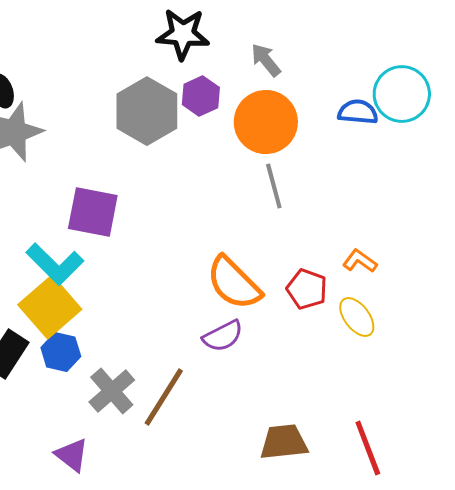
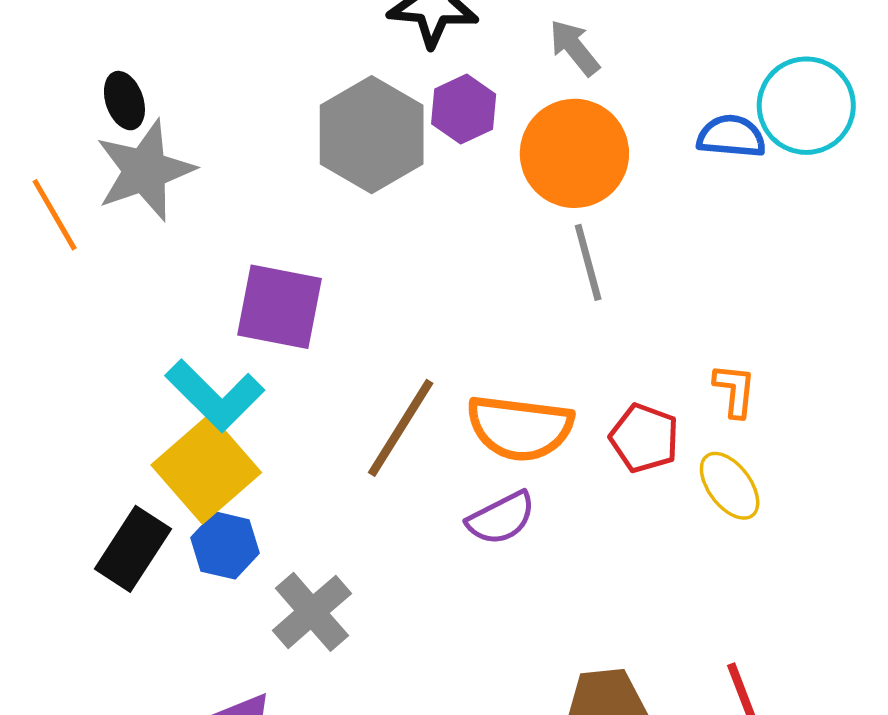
orange L-shape: (360, 261) -> (735, 390), turned 60
orange semicircle: (234, 283) -> (520, 428), turned -38
brown line: (164, 397) -> (401, 428), moved

